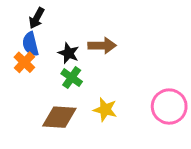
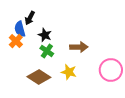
black arrow: (37, 18) -> (30, 18), moved
brown arrow: (102, 46) -> (79, 47), moved
brown diamond: (59, 117) -> (39, 77), turned 30

